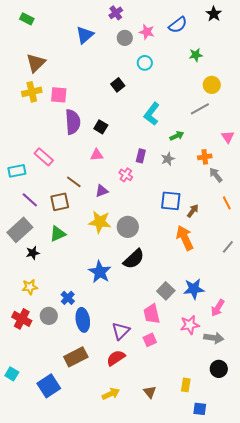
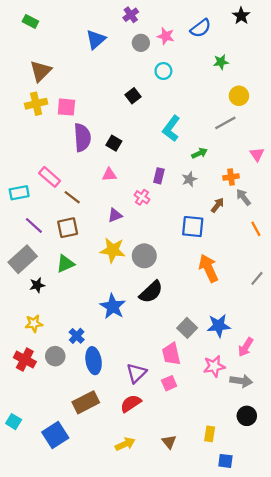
brown line: (74, 182) -> (72, 197), moved
brown arrow: (193, 211) -> (218, 205), moved

